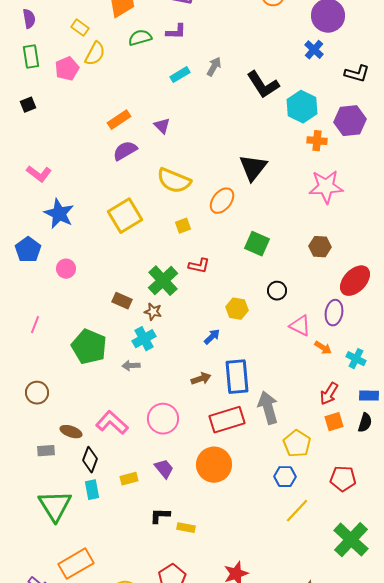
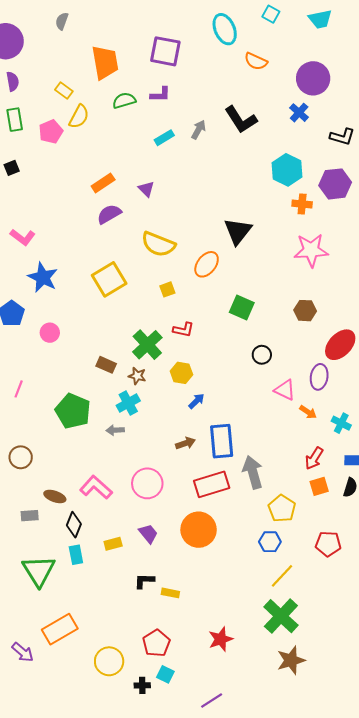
black L-shape: (263, 85) -> (241, 120), moved
yellow hexagon: (237, 309) -> (181, 373), moved
green cross: (351, 540) -> (281, 616), moved

